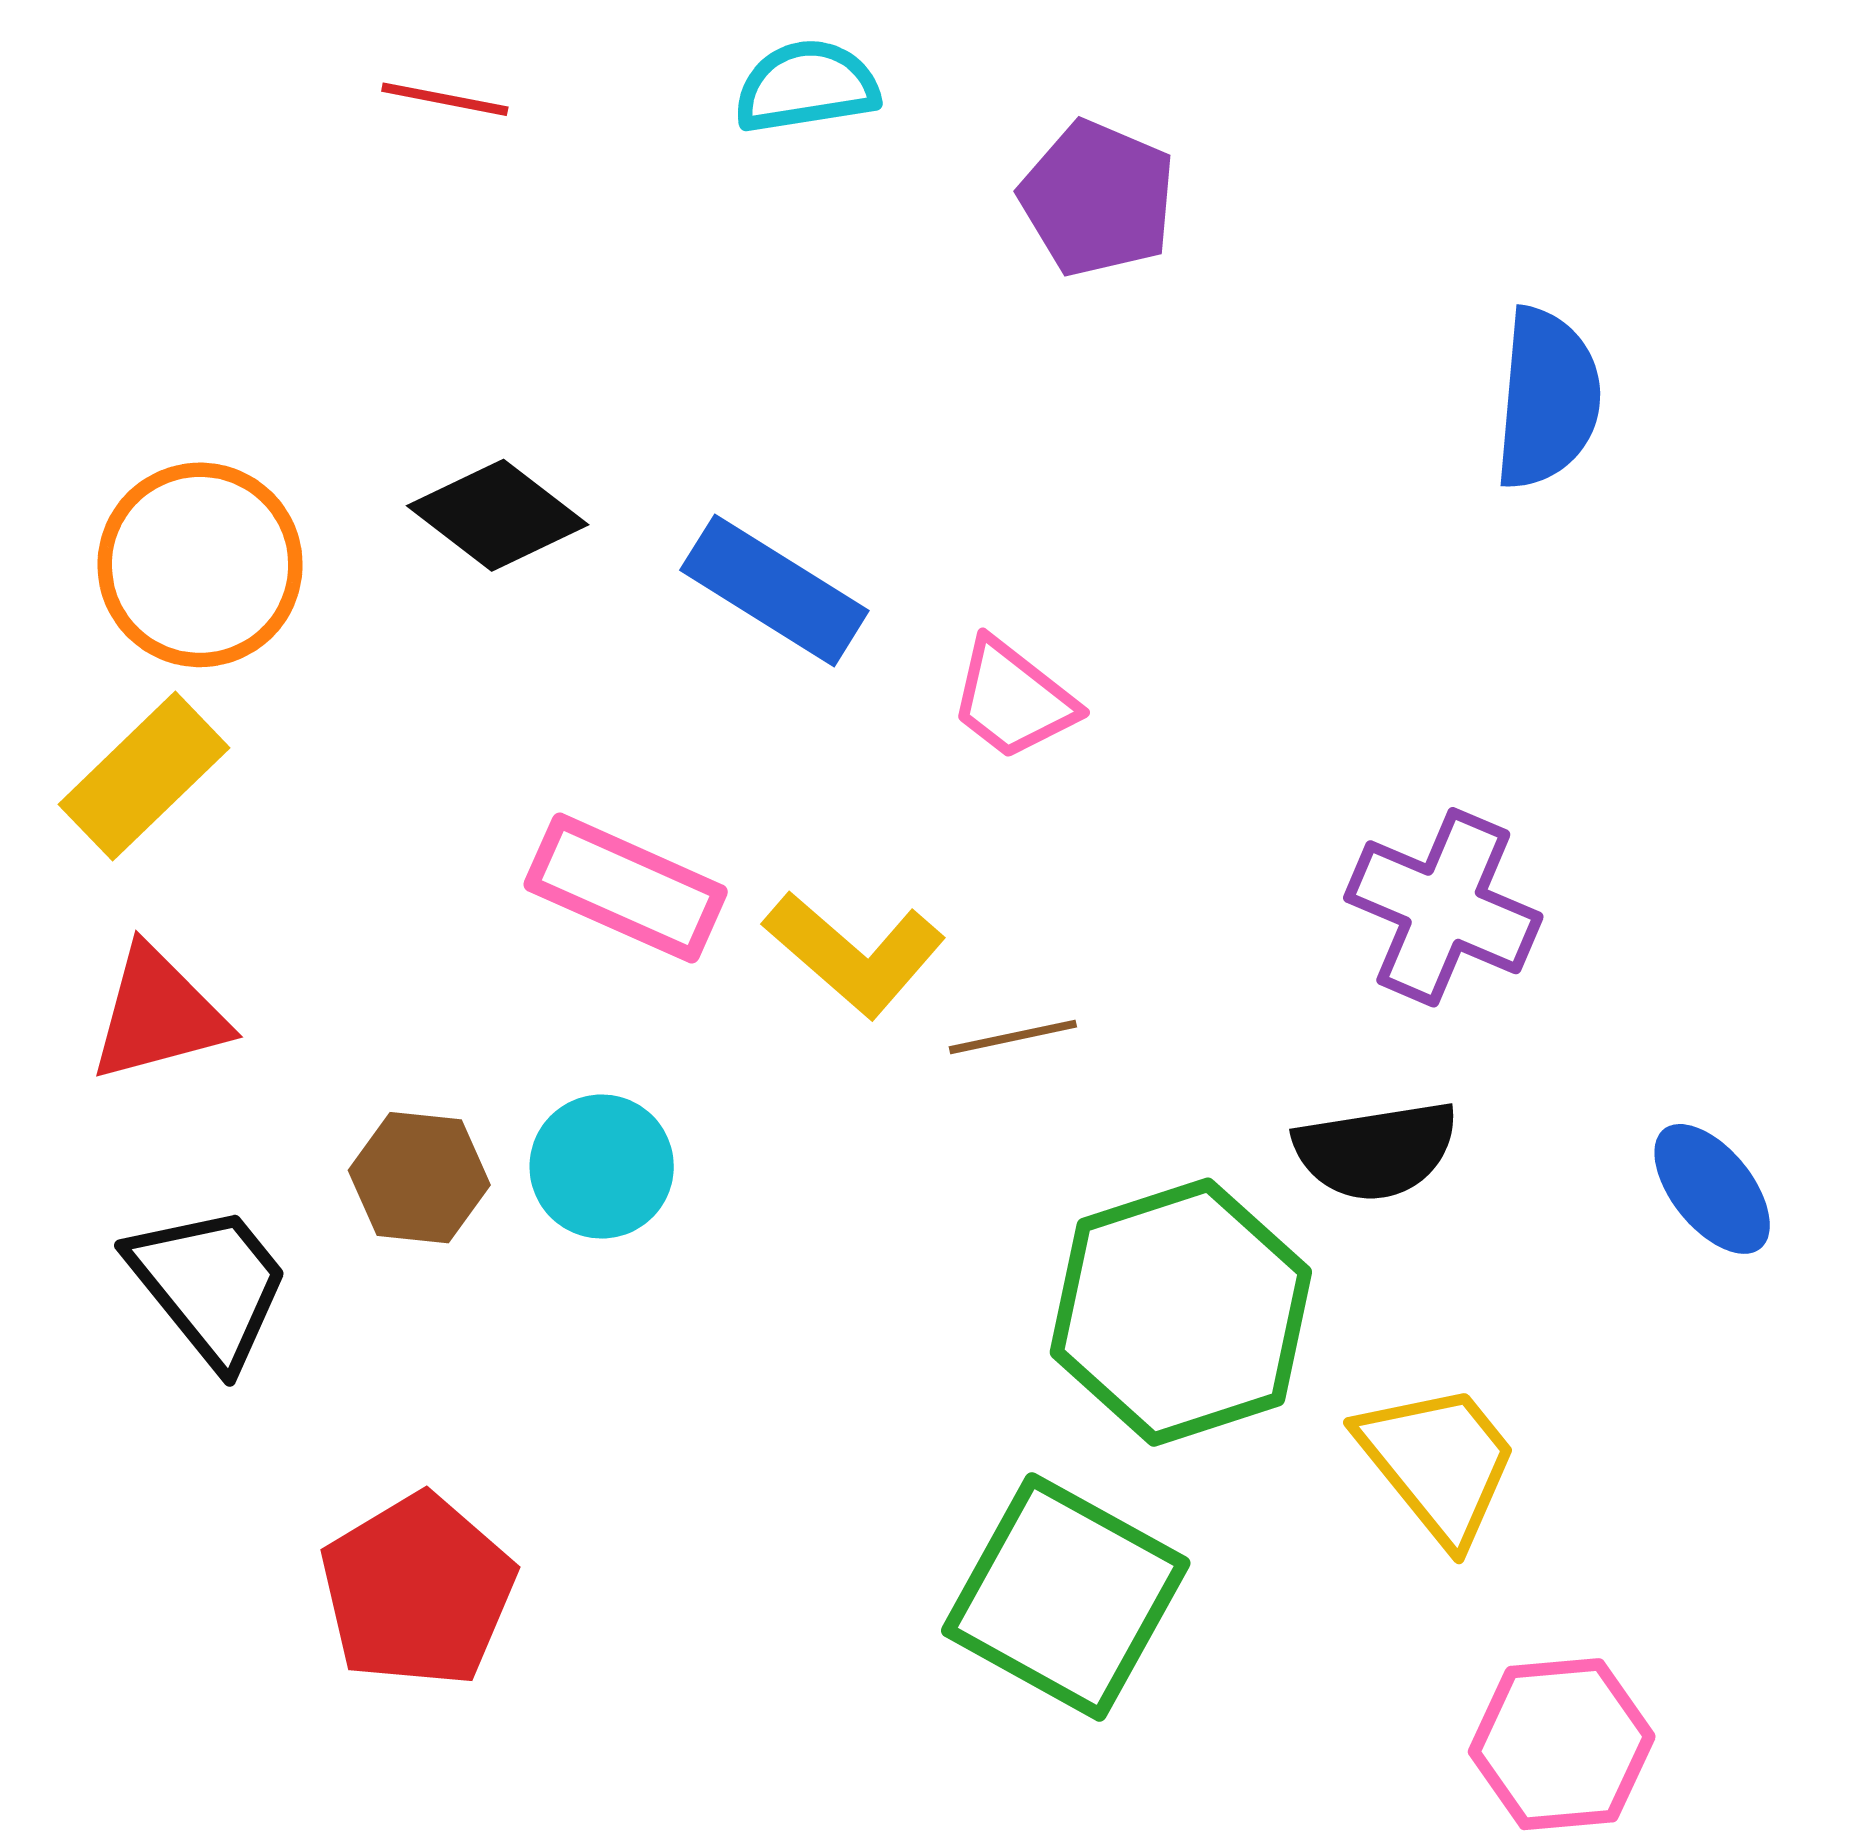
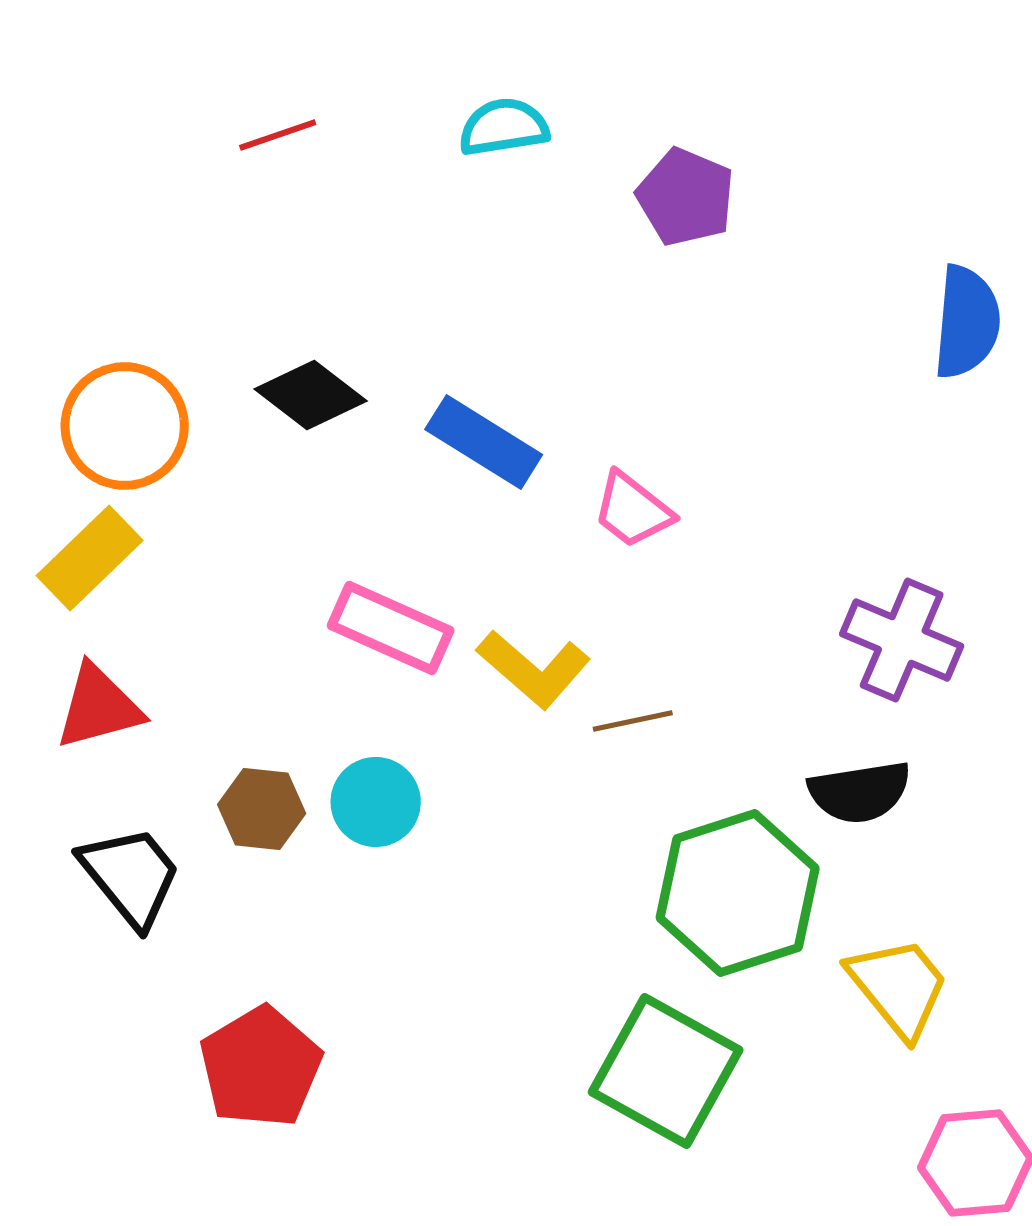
red line: (445, 99) -> (278, 135), turned -30

